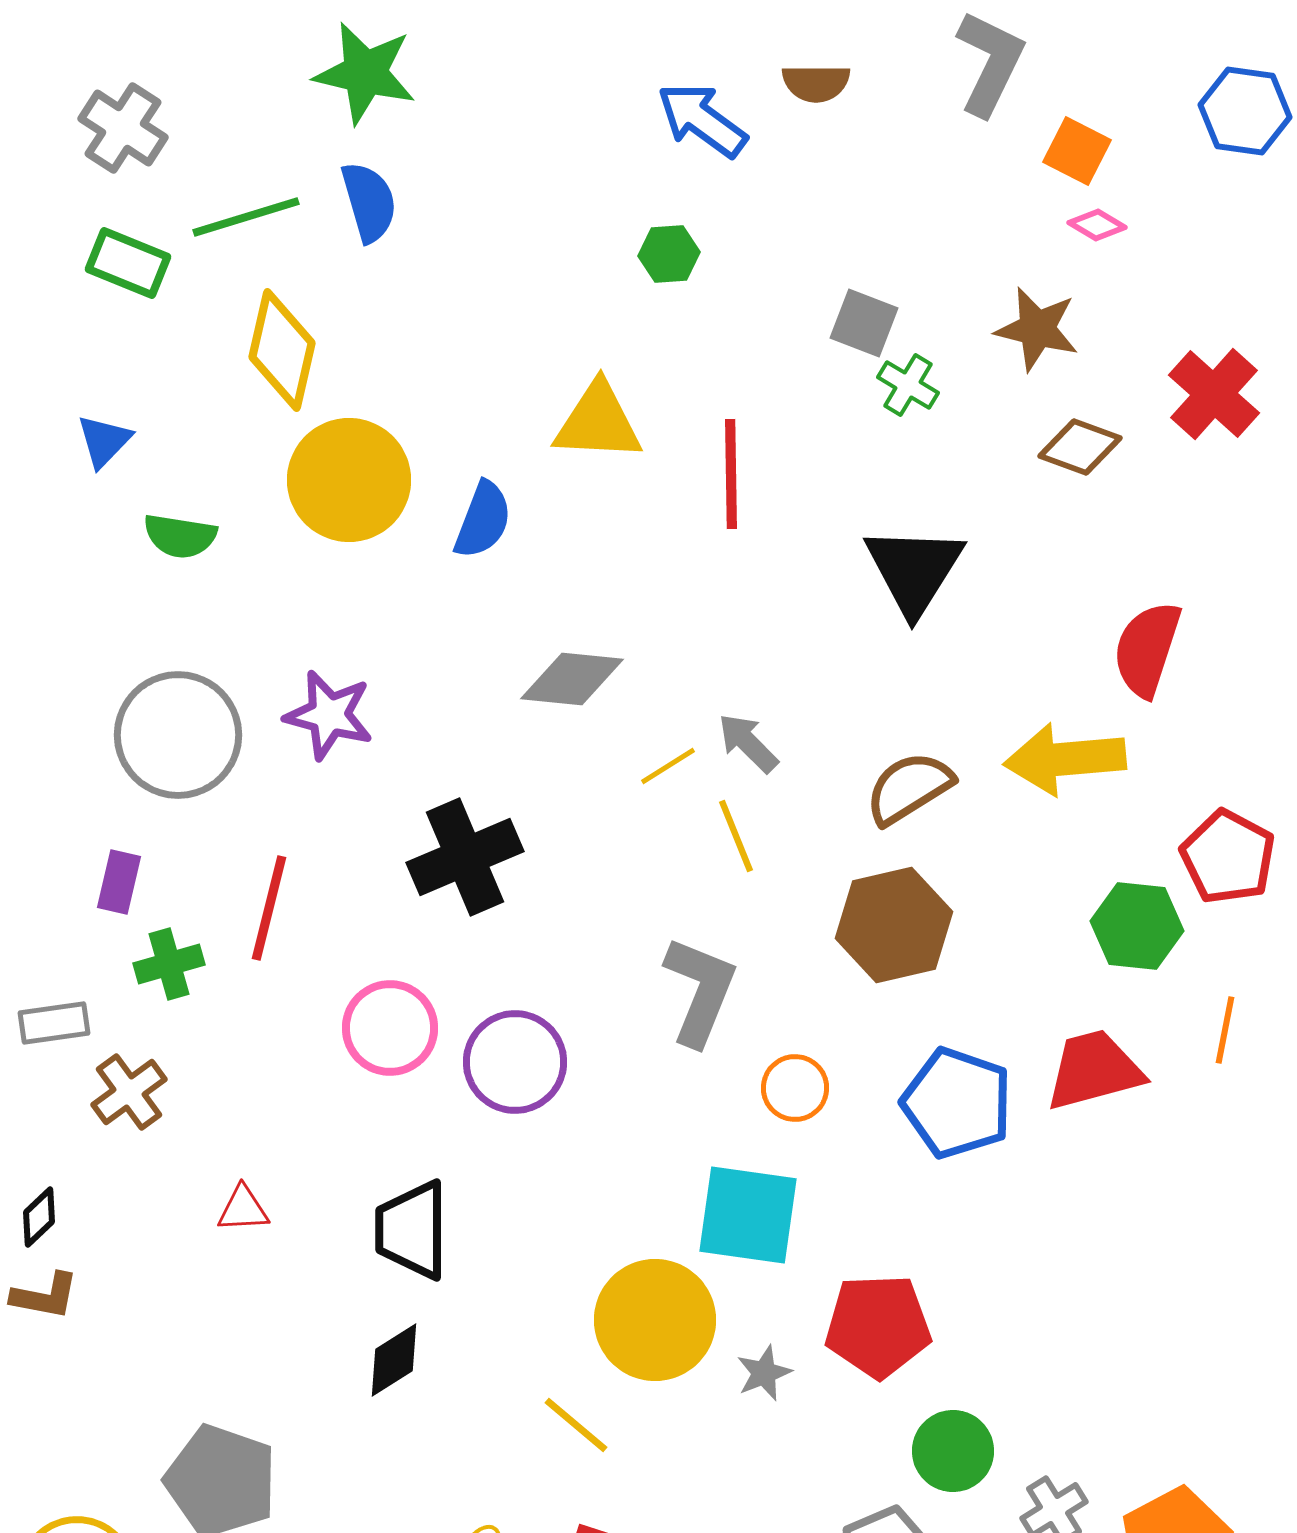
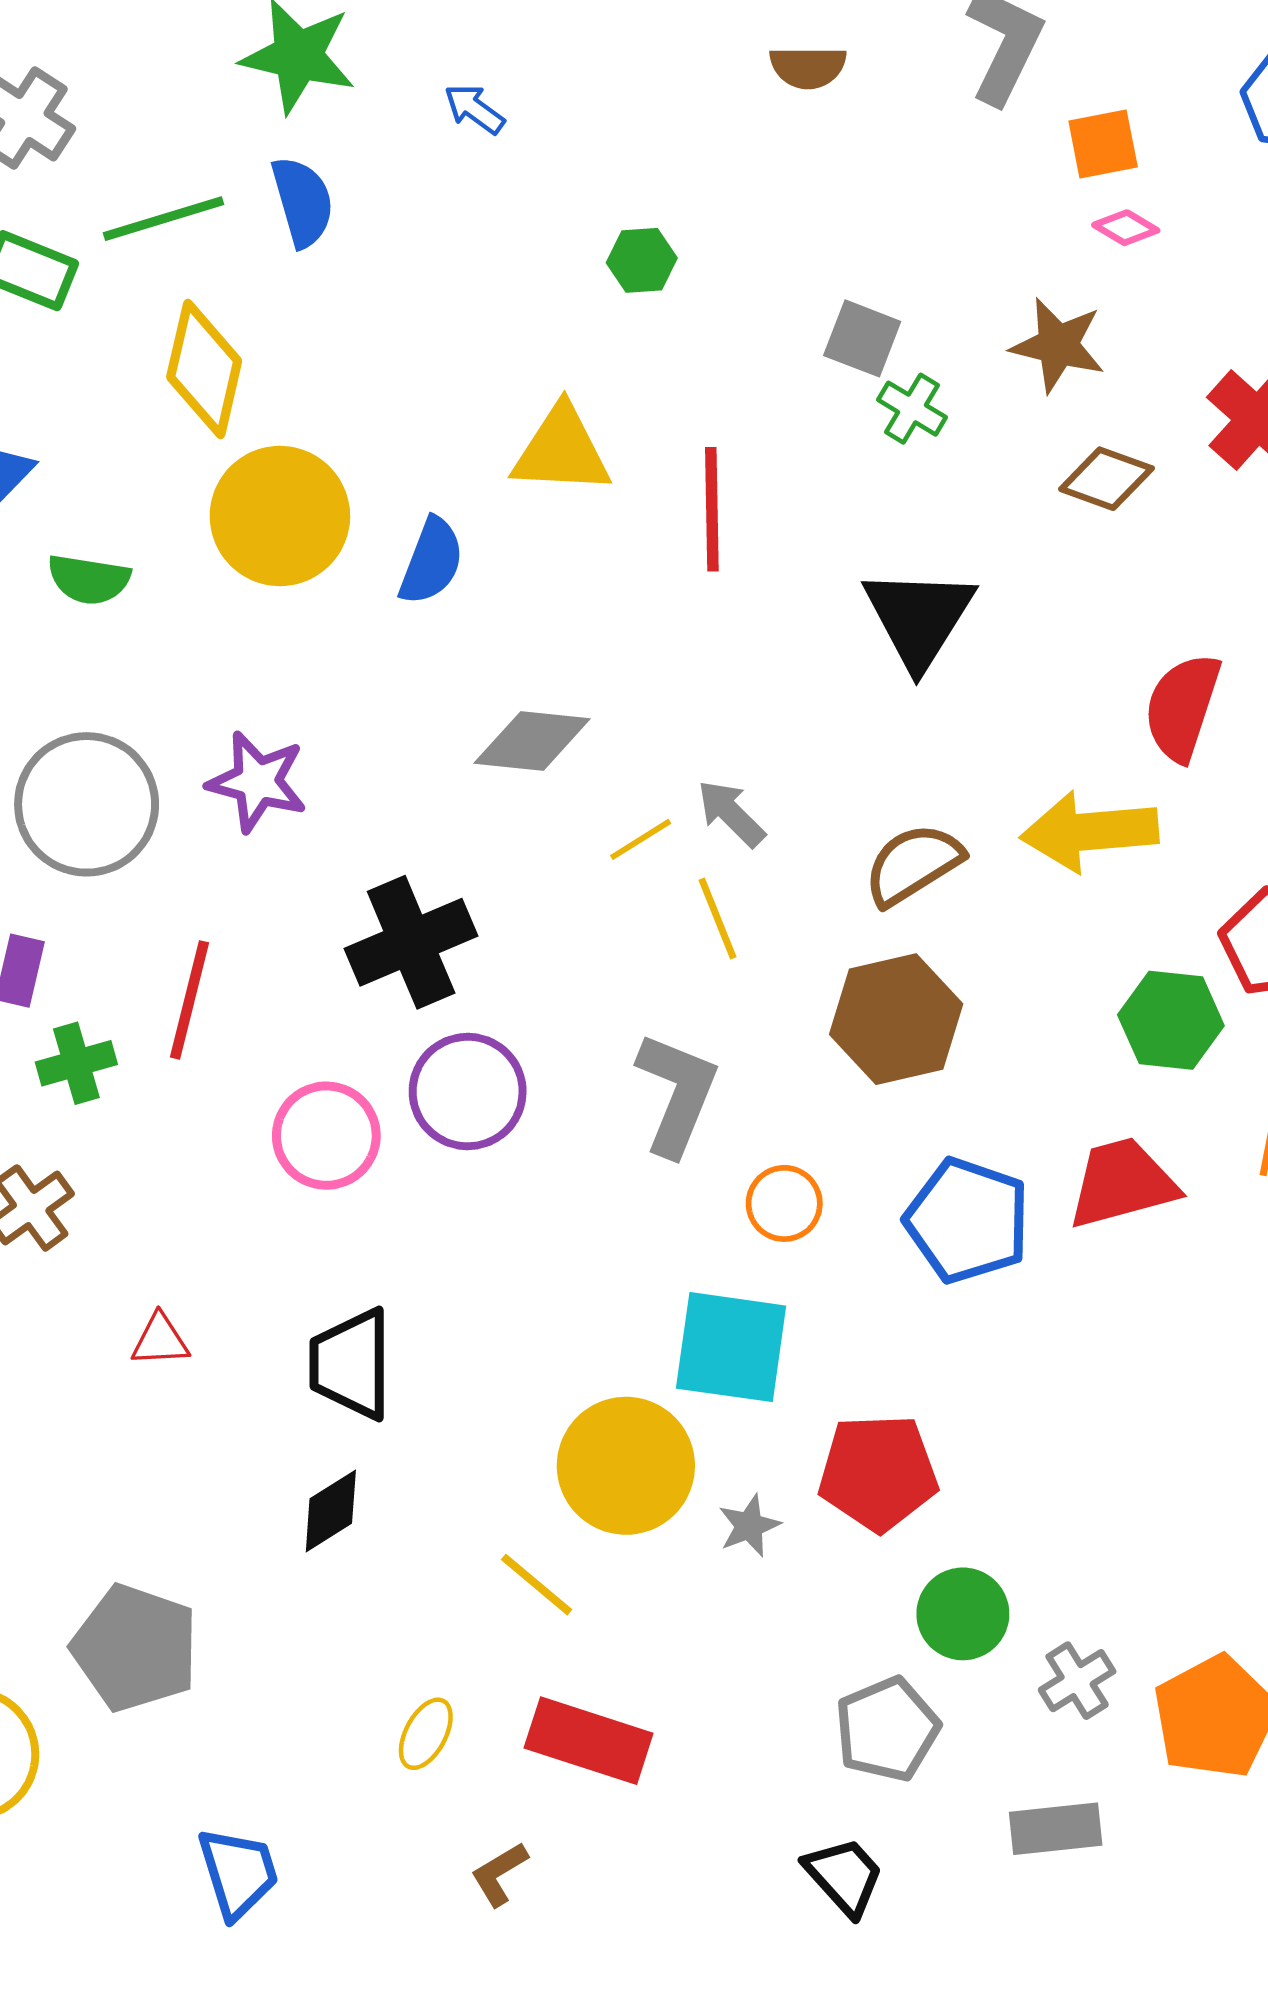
blue arrow: (702, 120) -> (474, 109), moved, size x0.6
orange square: (1077, 151) -> (1103, 144), turned -38
purple circle: (515, 1062) -> (468, 1092), moved

